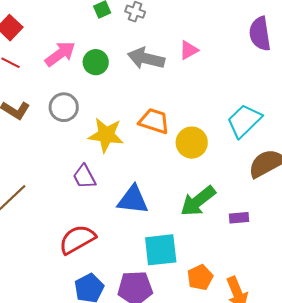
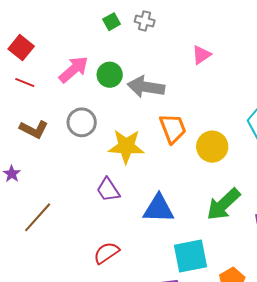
gray arrow: (146, 58) -> (146, 87), moved
orange trapezoid: (154, 121) -> (173, 128), turned 56
red semicircle: (77, 239) -> (106, 253), size x0.7

